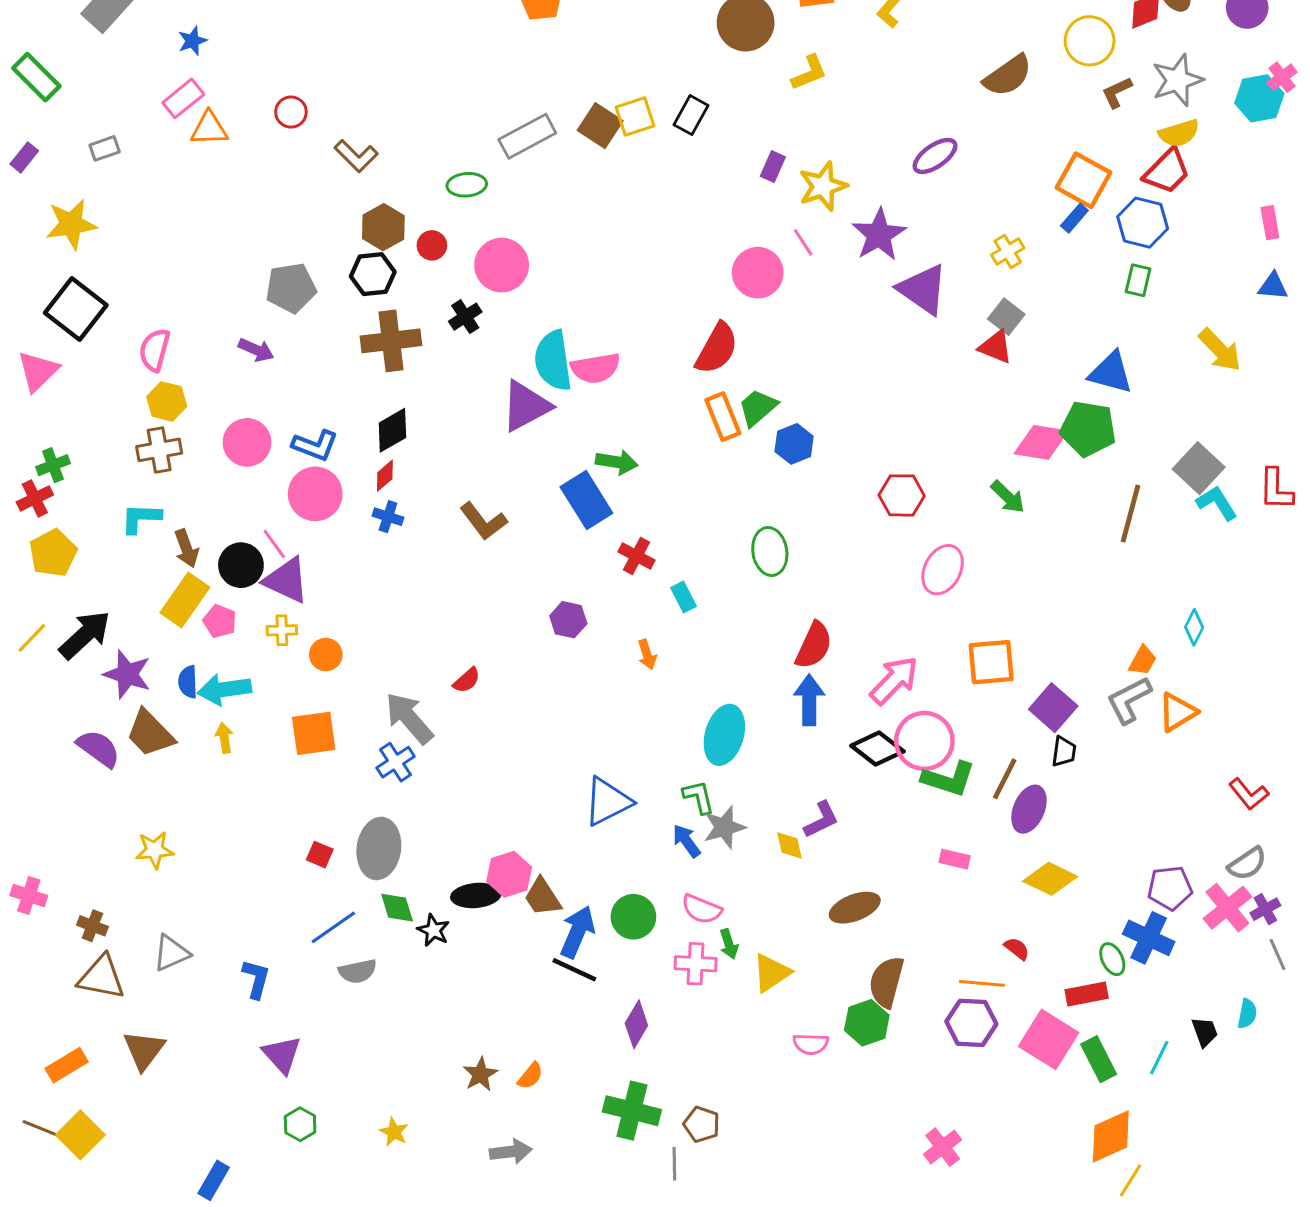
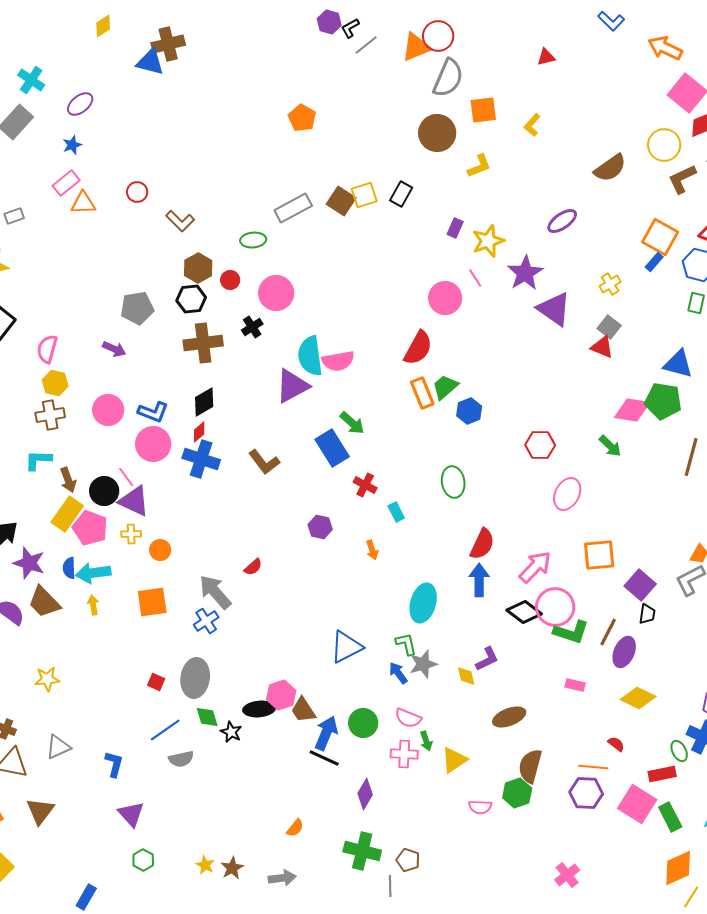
brown L-shape: (1117, 92) -> (682, 179), size x1.4
green arrow: (617, 462) -> (352, 423), turned 32
blue cross: (388, 517) -> (201, 459), size x1.8
pink pentagon: (220, 621) -> (90, 528), size x1.6
brown star: (480, 1074) -> (232, 868), moved

